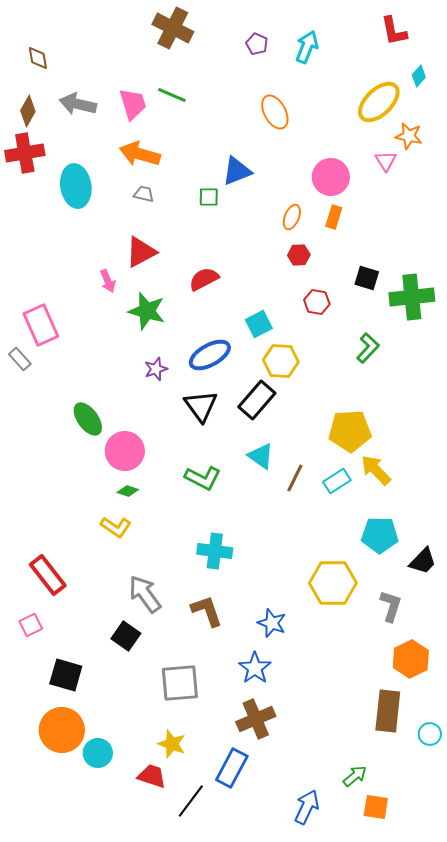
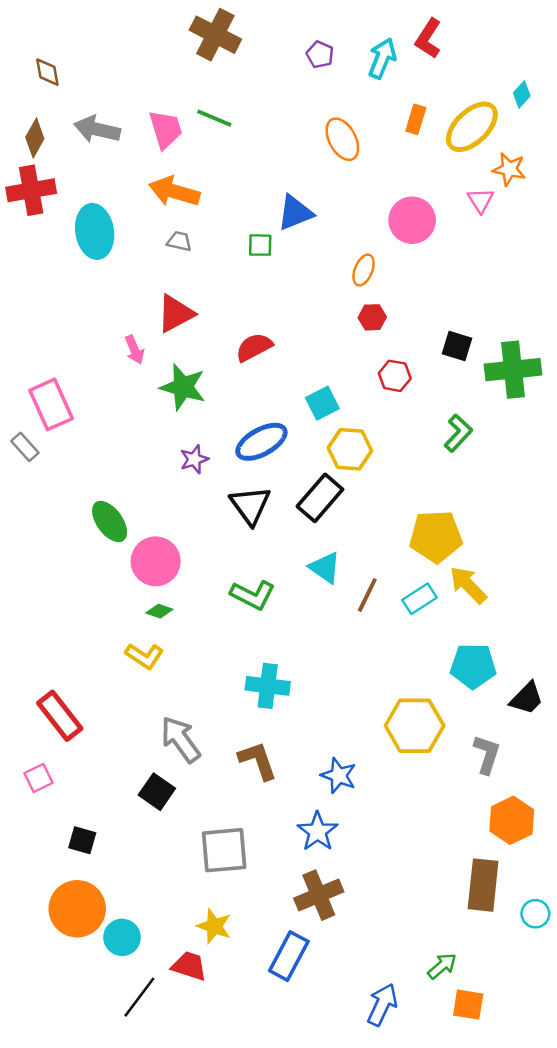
red L-shape: (394, 31) -> (428, 38), moved, turned 44
orange rectangle: (334, 217) -> (416, 119), moved
black square: (66, 675) -> (82, 840), size x0.7
black line: (191, 801) -> (139, 997), moved

